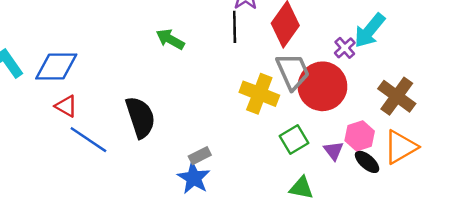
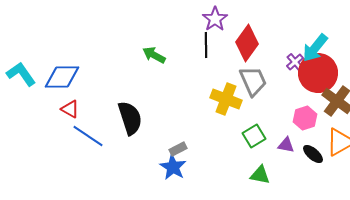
red circle: (322, 86) -> (318, 73), moved
pink hexagon: (360, 136) -> (305, 118), moved
purple triangle: (334, 151) -> (286, 145), turned -42

